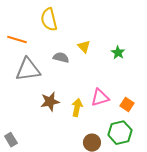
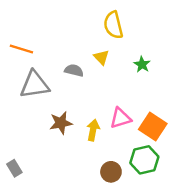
yellow semicircle: (49, 20) -> (113, 25), moved
orange square: (127, 105) -> (153, 126), size x1.6

